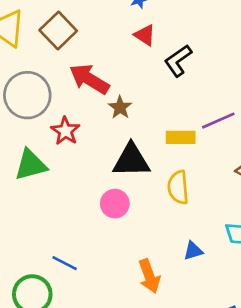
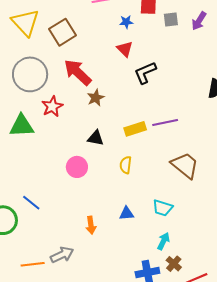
yellow rectangle: (181, 137) -> (135, 129), turned -30
black triangle: (131, 160) -> (96, 138), size x0.6
yellow semicircle: (178, 187) -> (126, 165), size x0.7
orange arrow: (149, 276) -> (91, 225), size x0.7

